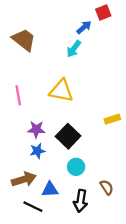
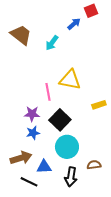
cyan arrow: (74, 49) -> (52, 43), moved
yellow triangle: (61, 91) -> (70, 80), moved
pink line: (18, 95) -> (48, 92), moved
cyan circle: (76, 167) -> (67, 147), size x1.5
brown semicircle: (107, 187) -> (94, 165), turned -64

